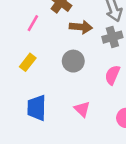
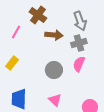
gray circle: (73, 61) -> (54, 70), moved
pink semicircle: (112, 75) -> (79, 64), moved

